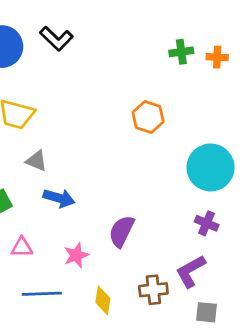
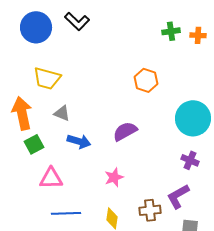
purple semicircle: (122, 231) -> (125, 131), moved, turned 35
pink triangle: (22, 247) -> (51, 178), size x1.4
pink star: (76, 255) -> (114, 177), moved

